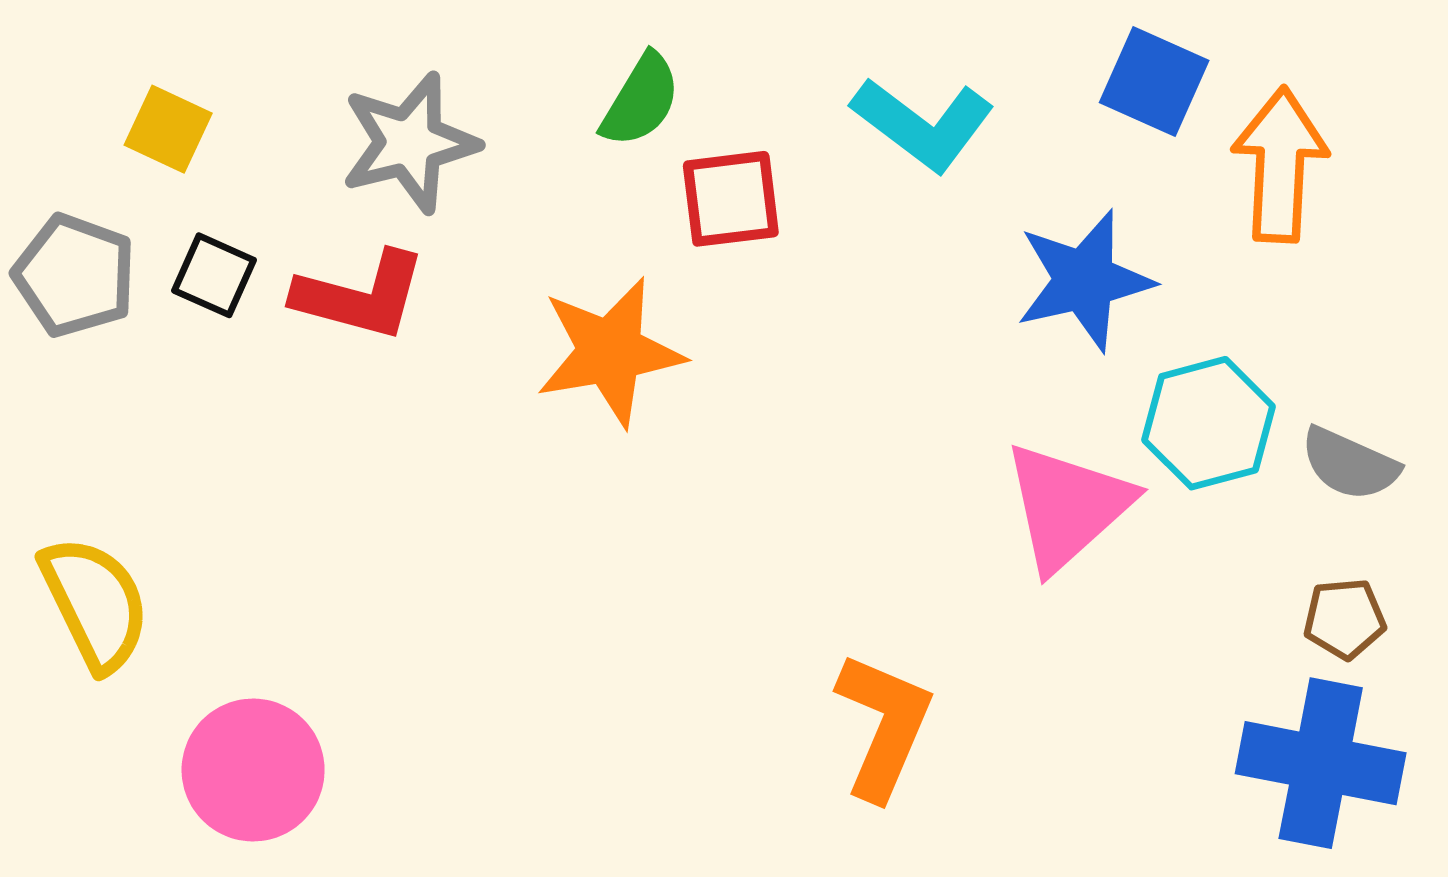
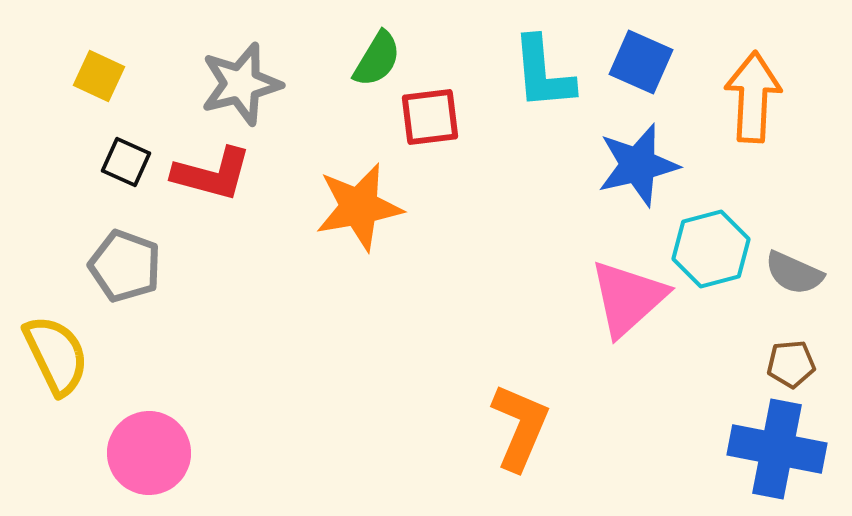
blue square: (1154, 82) -> (641, 62), moved
cyan L-shape: (923, 124) -> (543, 73), turned 48
gray pentagon: (75, 275) -> (125, 266), moved

